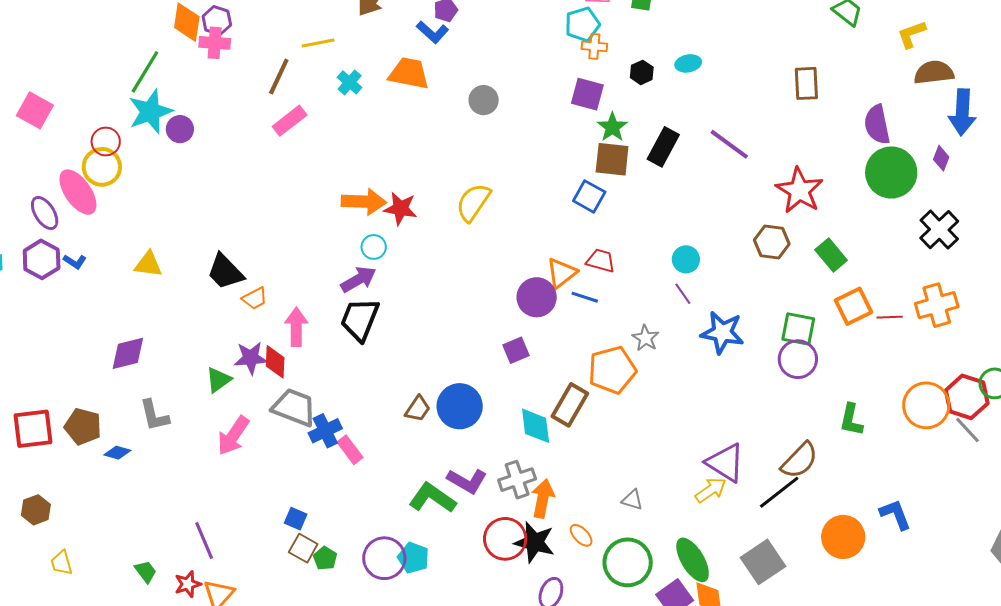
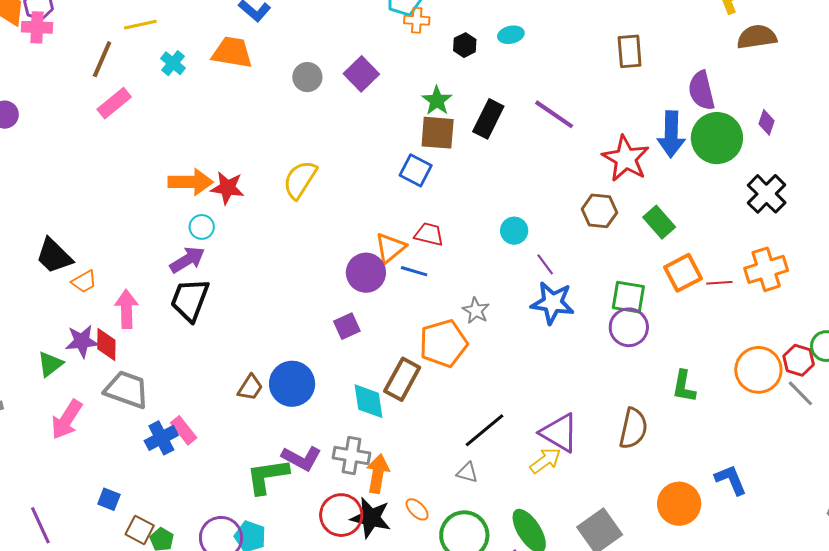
purple square: (587, 94) -> (361, 74), moved, turned 32
blue arrow: (962, 112) -> (671, 134), moved
purple line: (683, 294) -> (545, 264), moved
red hexagon: (967, 397) -> (799, 360), size x0.7
blue cross: (325, 431) -> (161, 438), moved
brown semicircle: (799, 460) -> (633, 428), turned -30
gray cross: (517, 480) -> (352, 455), turned 30
black line: (779, 492) -> (485, 430), moved
green L-shape: (432, 498) -> (267, 476), turned -42
blue square: (296, 519) -> (109, 499), moved

